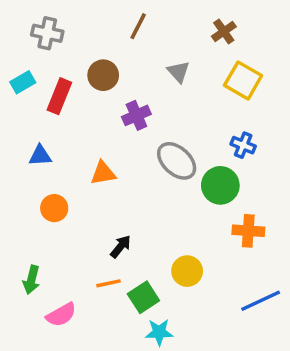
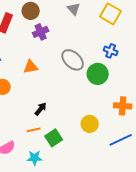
purple cross: (136, 115) -> (41, 32), moved
orange cross: (248, 231) -> (123, 106), moved
yellow circle: (187, 271) -> (90, 124), moved
cyan star: (159, 332) -> (35, 158), moved

